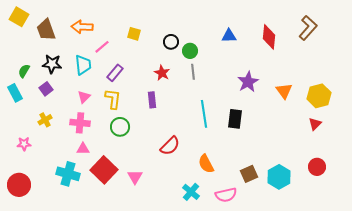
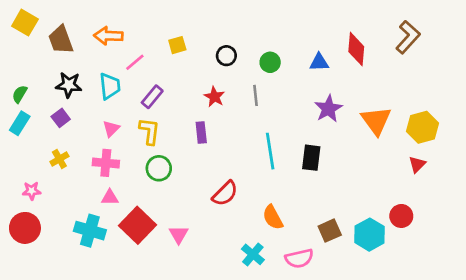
yellow square: (134, 34) -> (177, 45), turned -32
blue triangle: (229, 36) -> (319, 62), moved
green circle: (190, 51) -> (270, 62), moved
green semicircle: (24, 71) -> (20, 94), moved
orange triangle: (284, 91) -> (376, 121), size x1.4
cyan rectangle: (15, 93) -> (20, 123), turned 60
red circle: (317, 167) -> (401, 216), moved
red circle: (19, 185) -> (25, 228), moved

